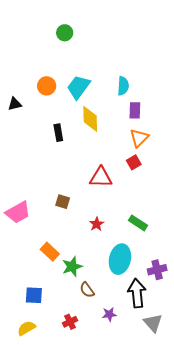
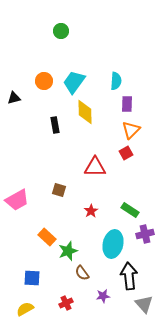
purple cross: (157, 270) -> (145, 234), moved

